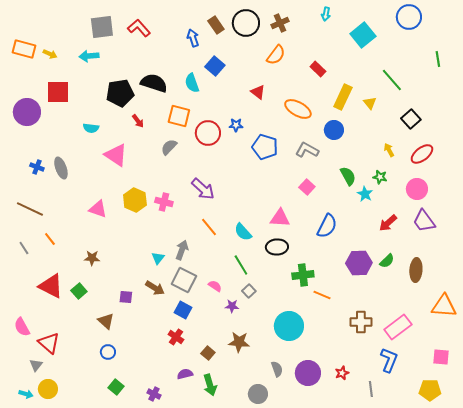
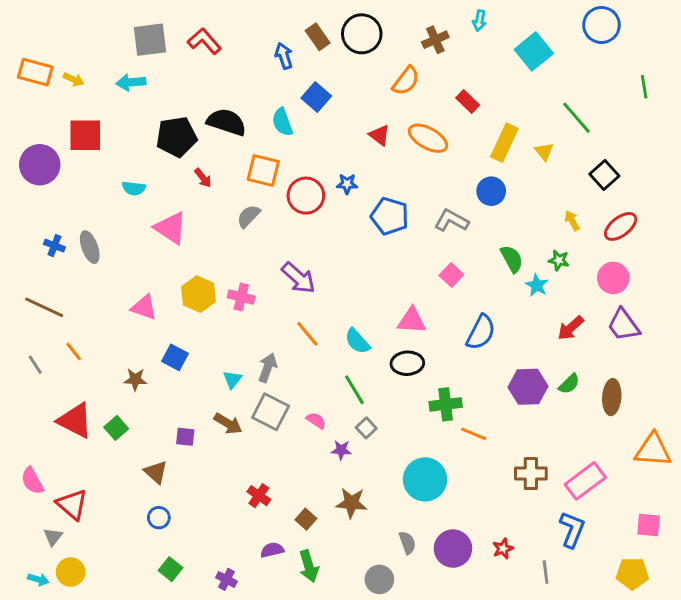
brown cross: (280, 23) -> (435, 40), moved
orange ellipse: (298, 109) -> (428, 138), moved
blue square: (183, 310) -> (175, 357), moved

